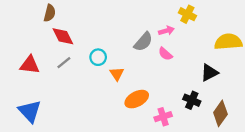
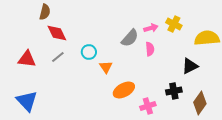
yellow cross: (187, 14) -> (174, 24), moved
pink semicircle: (165, 54) -> (150, 49), turned -136
black cross: (192, 100) -> (174, 91), turned -35

